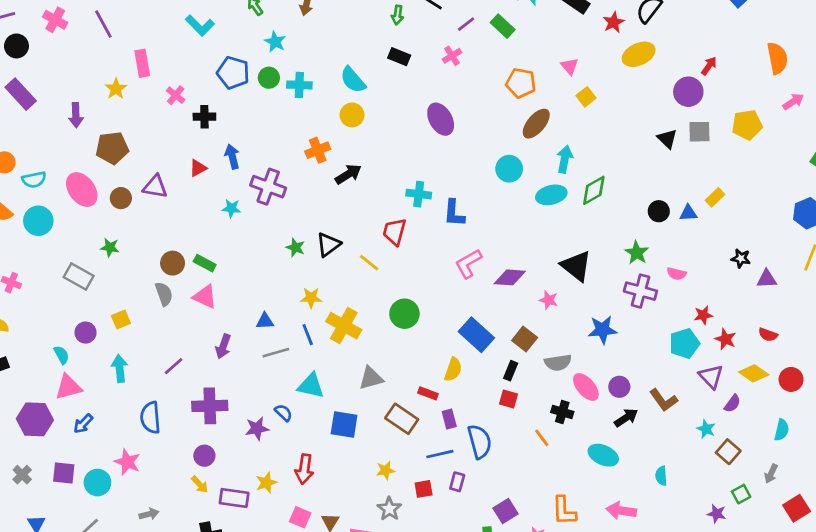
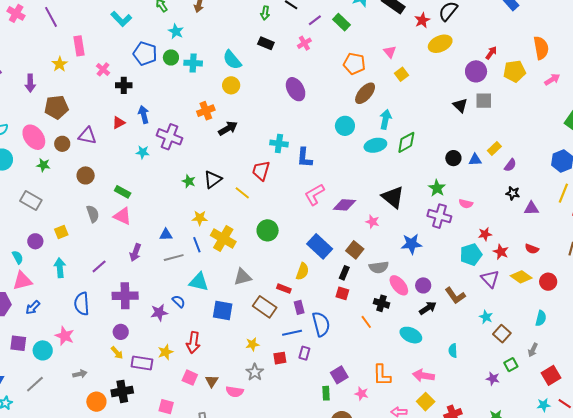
yellow pentagon: (747, 125) -> (514, 71), moved
green star: (110, 247) -> (43, 165), moved
brown circle: (173, 263) -> (86, 175), moved
purple semicircle: (732, 404) -> (510, 165), moved

